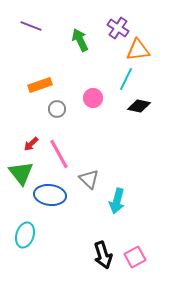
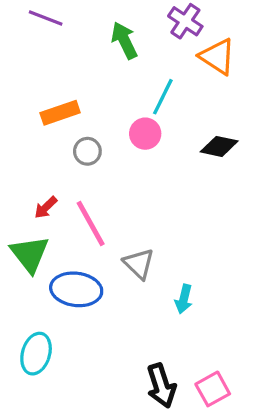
orange triangle: (138, 50) -> (217, 57), turned 40
cyan line: (126, 79) -> (163, 97), moved
cyan arrow: (117, 201) -> (184, 299), size x0.7

